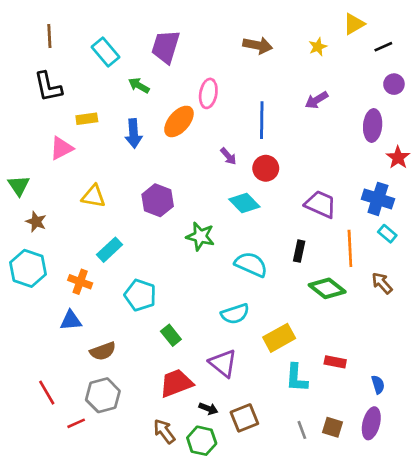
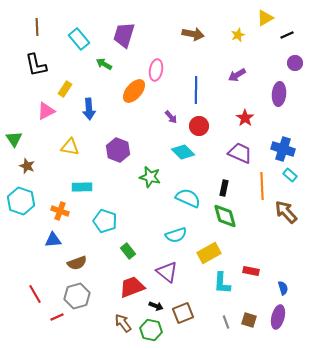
yellow rectangle: (87, 119) -> (65, 89), turned -49
blue arrow: (134, 134) -> (89, 109), moved
red star: (398, 158) -> (245, 118), moved
cyan rectangle: (110, 250) -> (82, 187), turned 42
brown arrow: (382, 283) -> (286, 212), size x1.4
green diamond: (327, 288) -> (225, 216), moved, turned 36

